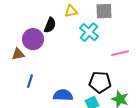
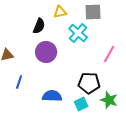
purple circle: (33, 39) -> (46, 52), moved
pink line: (120, 53) -> (109, 54), turned -48

